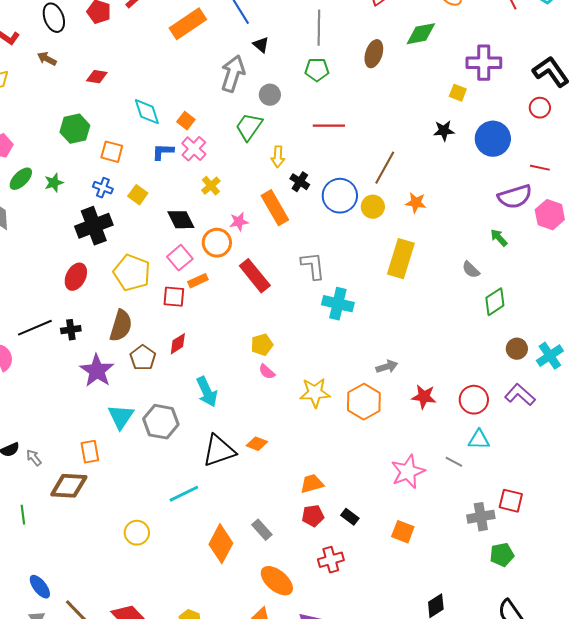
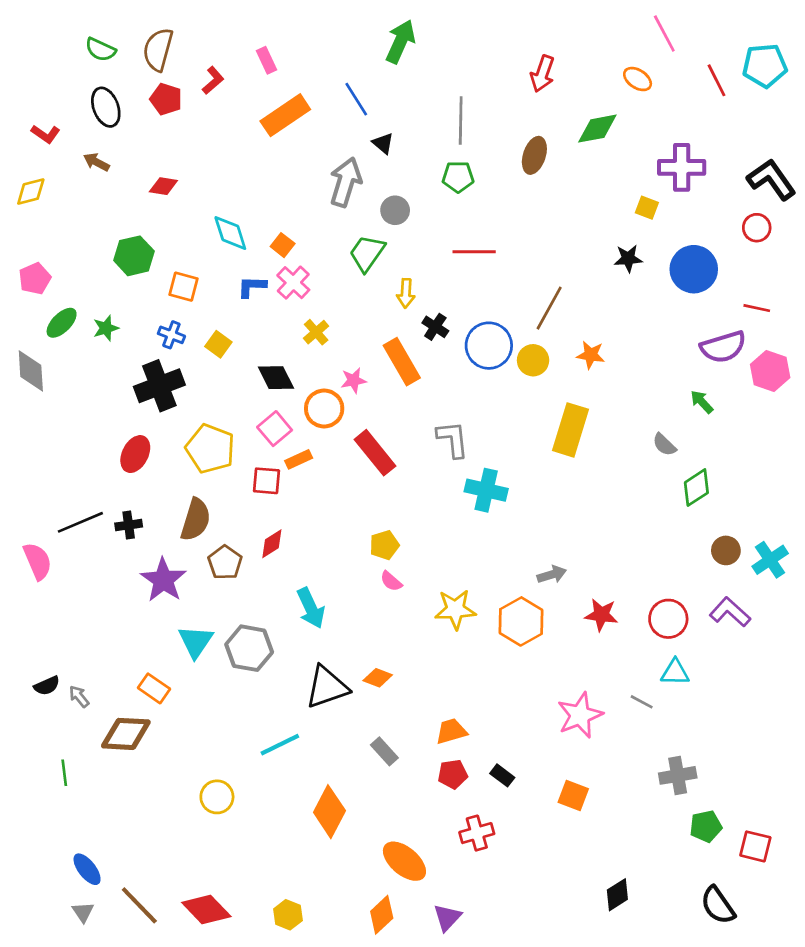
orange rectangle: (90, 452) -> (154, 688), turned -45
red square: (511, 501) -> (755, 846), moved
gray rectangle: (262, 530) -> (384, 751), moved

